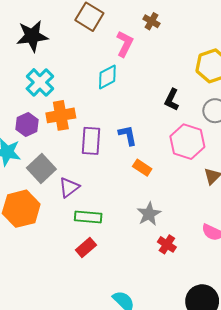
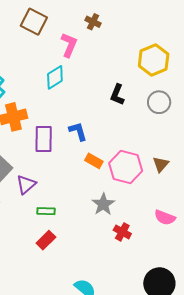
pink hexagon: (187, 142) -> (126, 167), moved
green rectangle: (88, 217) -> (46, 211), size x0.7

